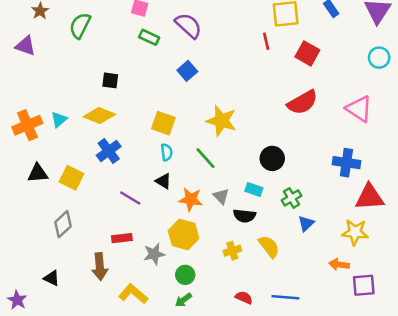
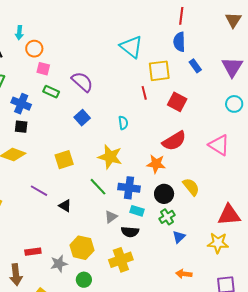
yellow square: (163, 123) -> (64, 160), turned -36
blue cross: (109, 151) -> (21, 104), moved, turned -30
cyan semicircle: (167, 152) -> (123, 123), moved
black circle: (272, 158) -> (164, 194), moved
blue cross: (346, 163) -> (129, 188), moved
gray triangle: (221, 196) -> (111, 217), turned 40
purple line: (130, 198) -> (39, 191), moved
orange star: (191, 199) -> (156, 164), moved
yellow semicircle: (269, 247) -> (191, 187), moved
yellow cross: (232, 251) -> (121, 260), size x1.6
orange arrow: (339, 264) -> (184, 274), moved

